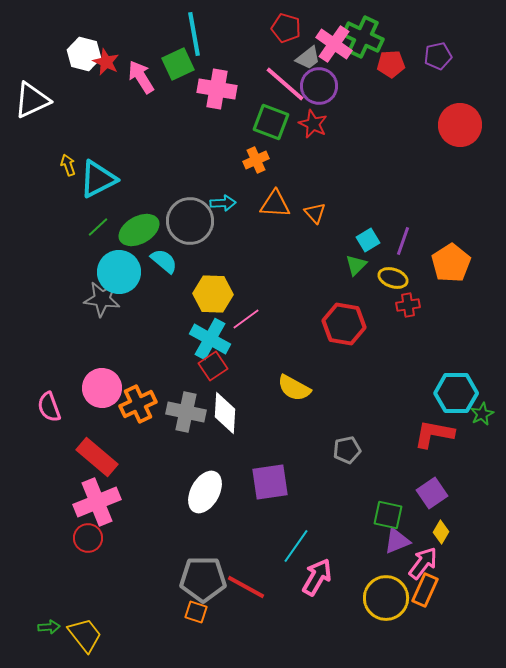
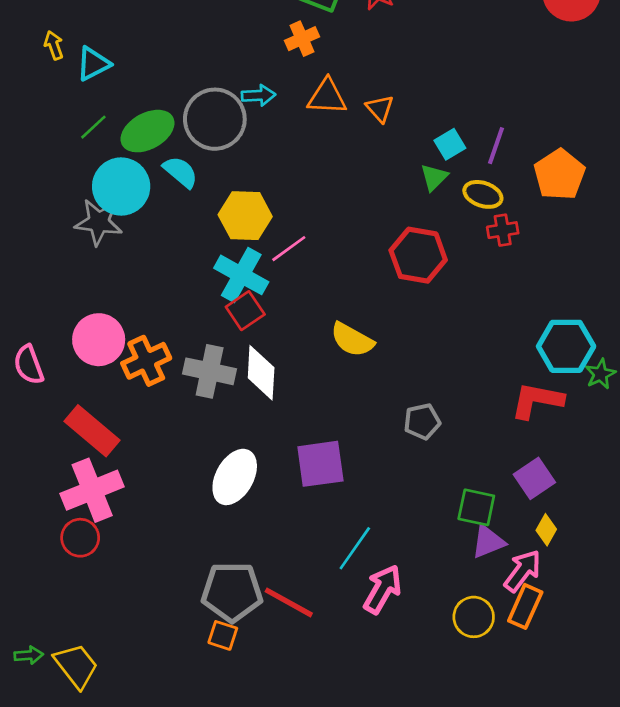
cyan triangle: (98, 179) -> (93, 64), size x0.7
yellow circle: (386, 598) -> (474, 617), size x0.7

